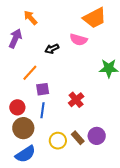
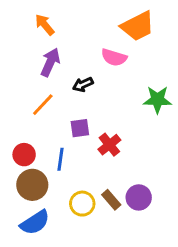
purple arrow: (15, 38) -> (50, 62), moved
black arrow: (52, 49) -> (83, 85), moved
purple square: (43, 89) -> (80, 128), moved

